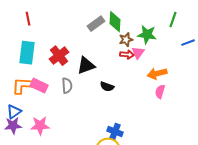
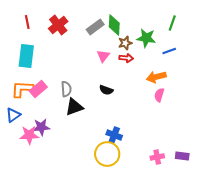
blue line: (188, 43) -> (169, 51), moved
pink triangle: (138, 53) -> (103, 56), moved
red cross: (59, 56) -> (58, 25), moved
black triangle: (86, 66) -> (74, 107), moved
pink rectangle: (39, 86) -> (38, 89), turned -66
purple star: (13, 126) -> (41, 127), moved
pink star: (40, 126) -> (29, 135), moved

